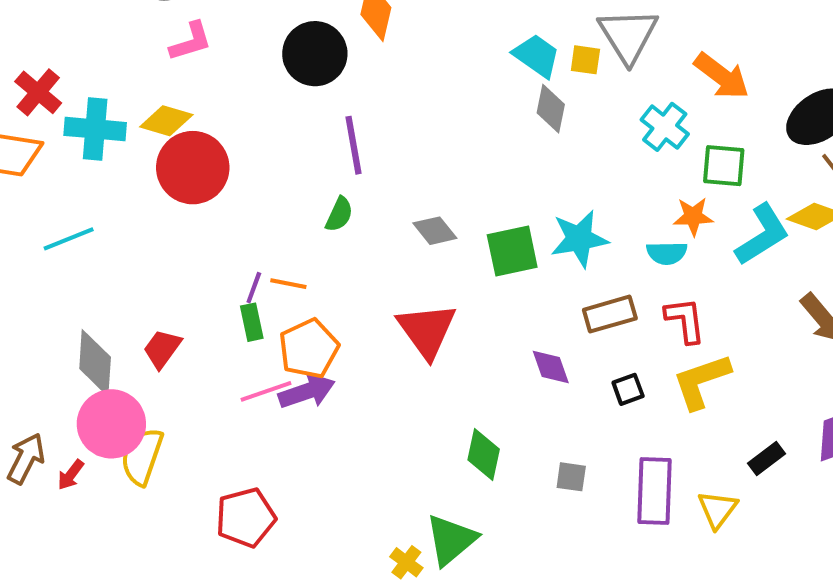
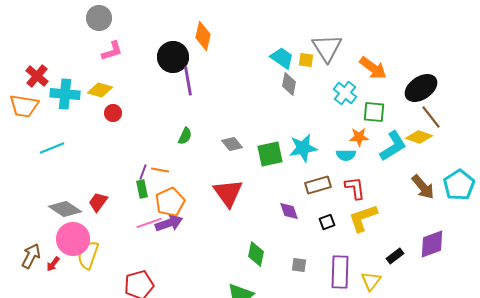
purple line: (353, 145) -> (188, 81), moved
red circle: (193, 168) -> (113, 113), size x0.5
gray diamond: (95, 363) -> (65, 209), turned -60

